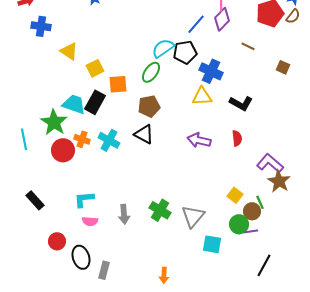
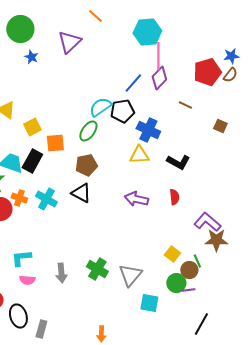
brown star: (279, 181) -> (216, 240), turned -30

